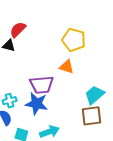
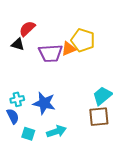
orange triangle: (67, 67) -> (69, 49), moved, turned -42
purple trapezoid: (42, 85) -> (51, 53), moved

